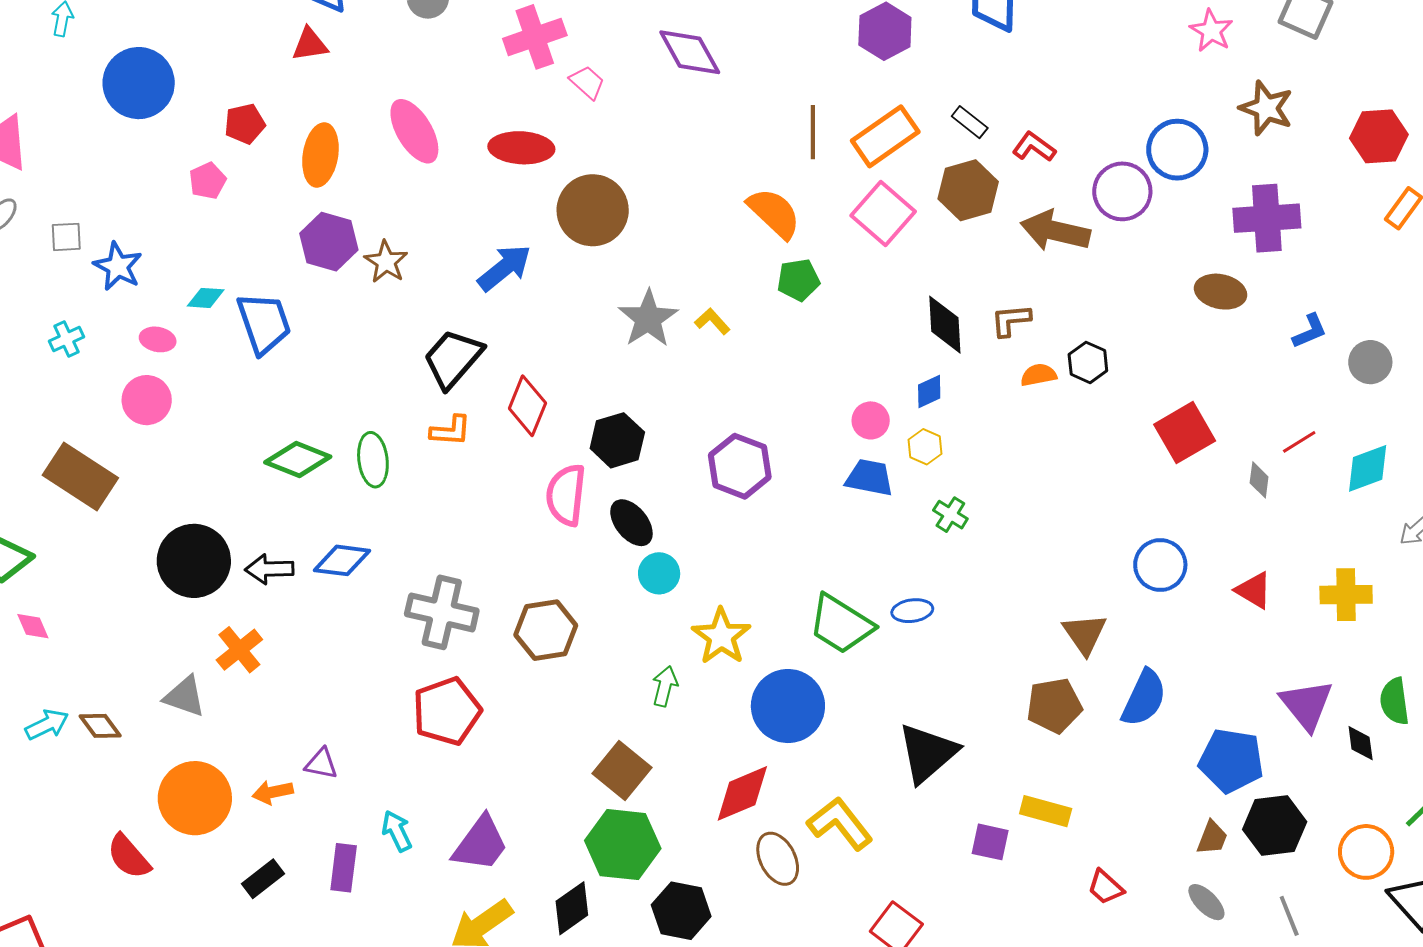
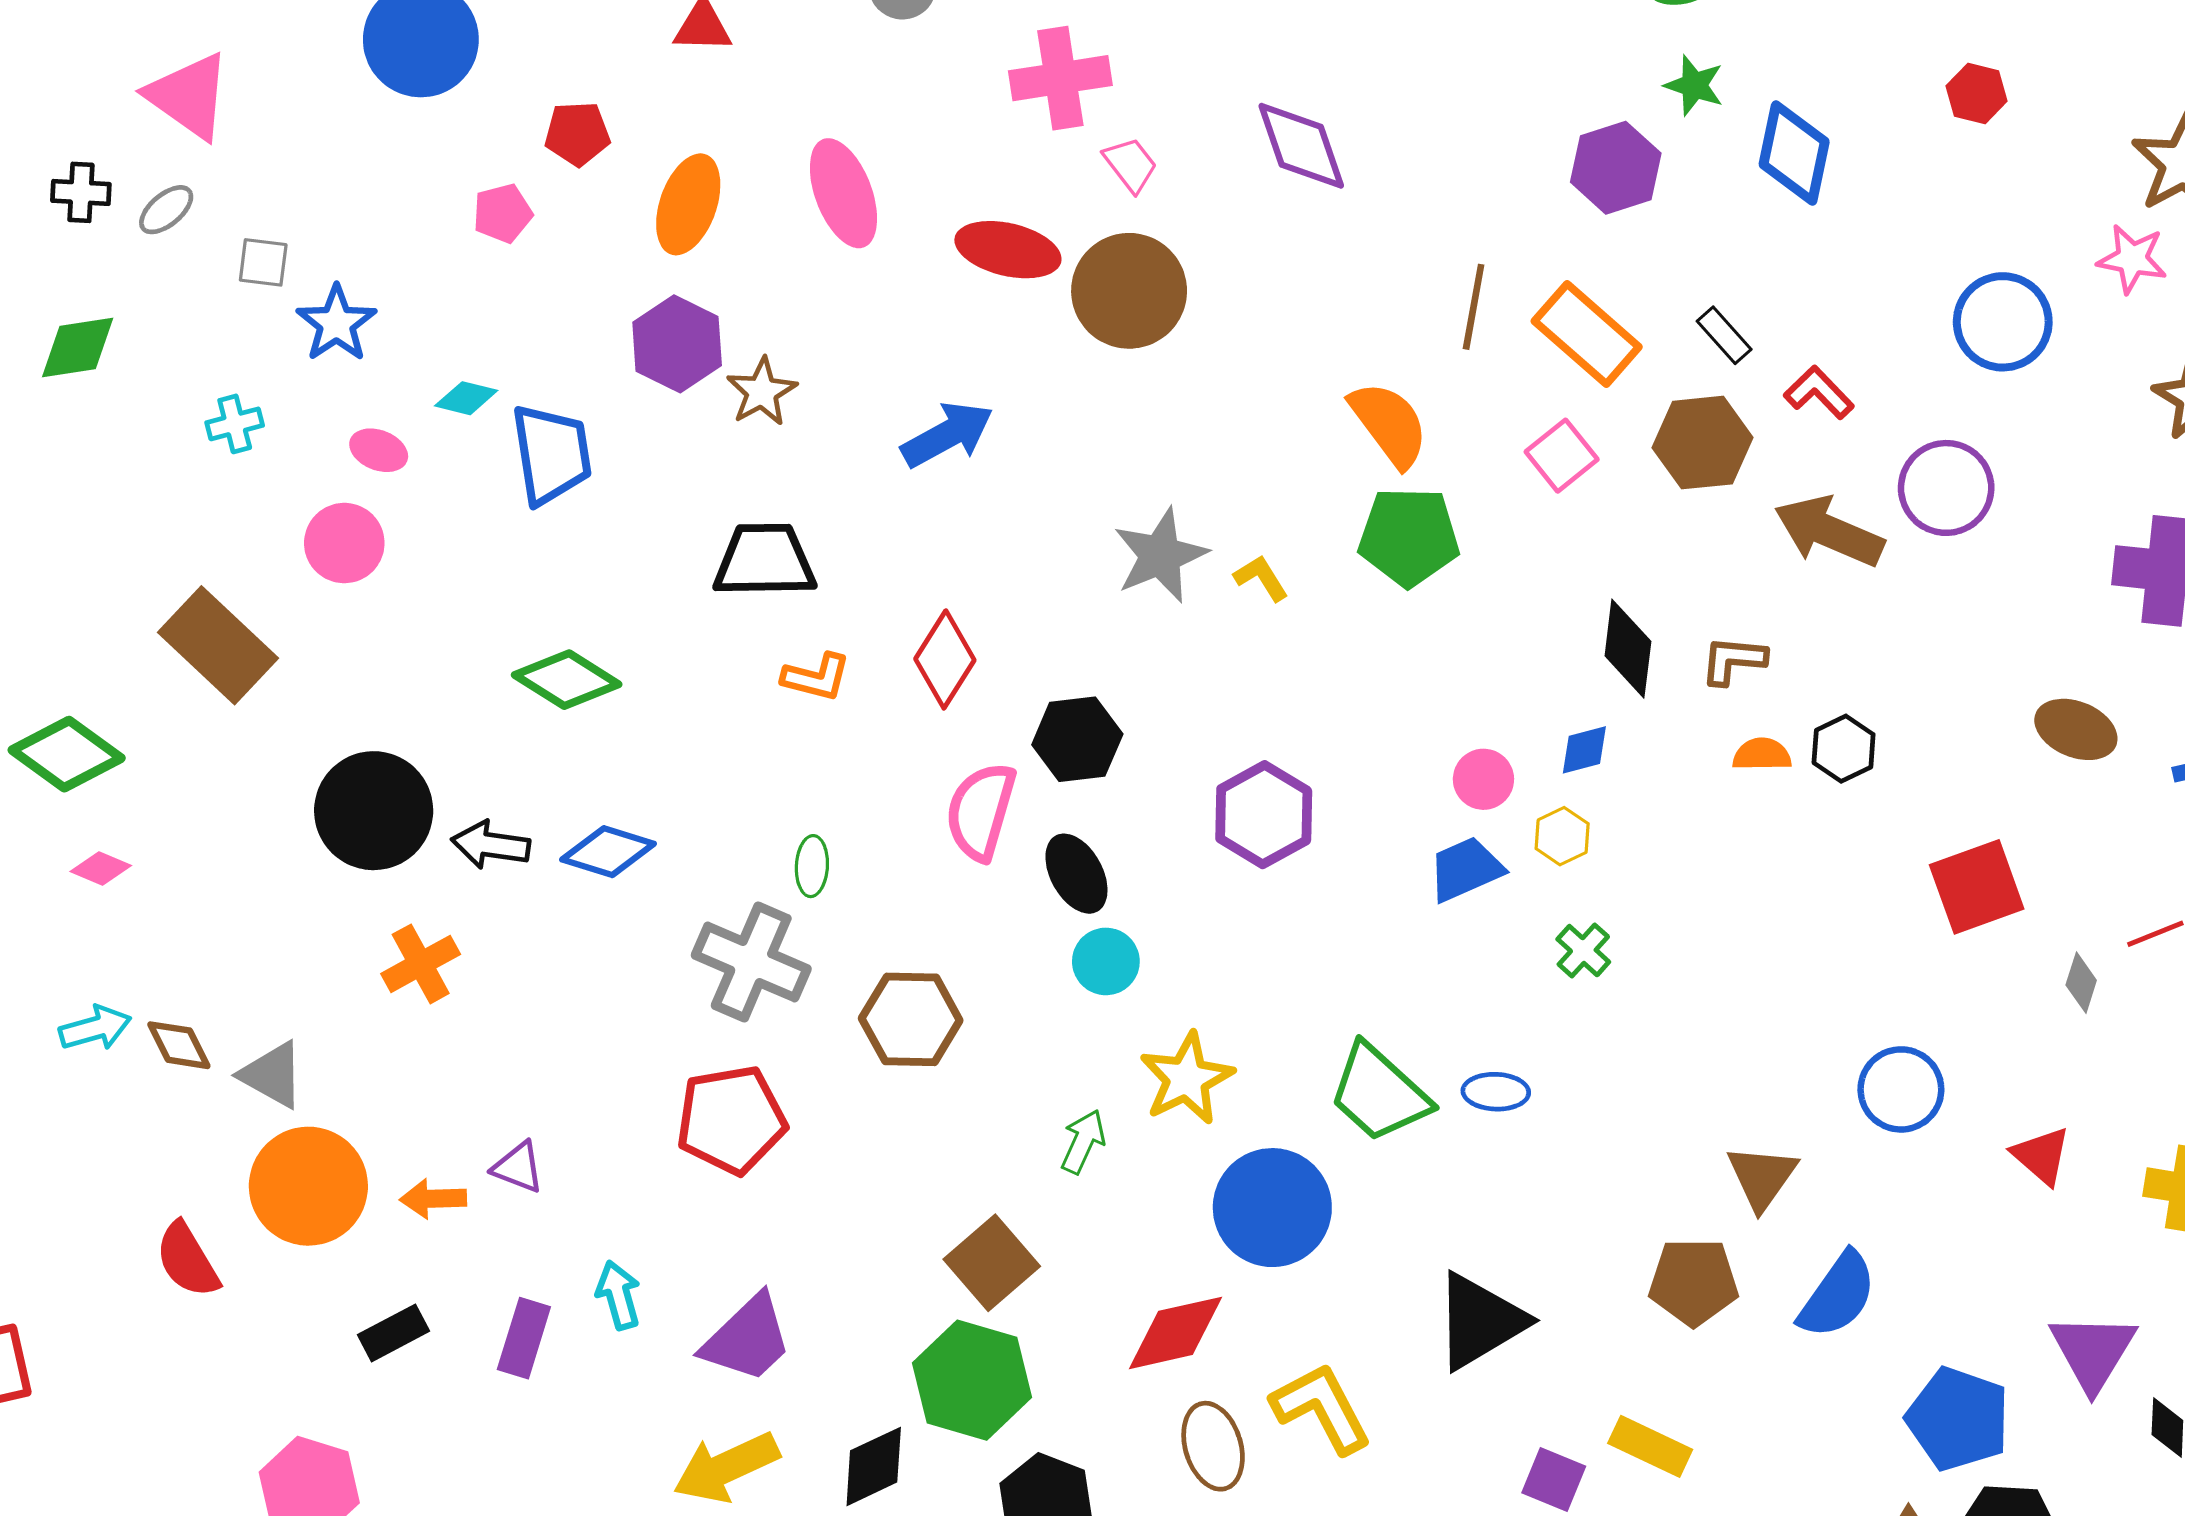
pink star: (1211, 31) -> (2132, 259), turned -30
orange rectangle: (885, 136) -> (1587, 334), turned 66
blue circle: (1177, 150) -> (2003, 322), moved
brown circle: (593, 210) -> (1129, 291), moved
pink square: (883, 214) -> (1562, 456), size x0.7
green pentagon: (798, 280) -> (1409, 537), size x1.5
brown ellipse: (1221, 292) -> (2076, 729), moved
black trapezoid: (453, 359) -> (765, 561), moved, turned 38
green ellipse: (373, 460) -> (812, 866), moved, size x0.7
blue trapezoid: (869, 478) -> (1466, 869), turned -45
pink diamond: (33, 626) -> (101, 868), turned -54
gray triangle: (185, 697) -> (272, 1075), moved

